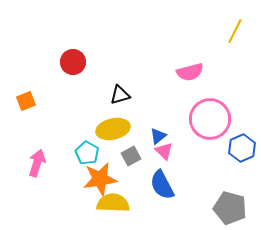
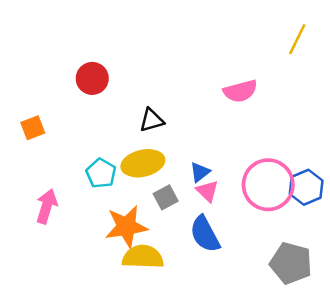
pink circle: (210, 119) -> (268, 185), moved
cyan pentagon: (87, 153) -> (101, 173), moved

